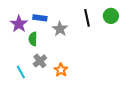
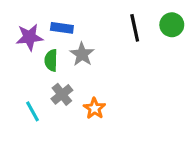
purple star: (19, 24) -> (29, 37), turned 30
gray star: (60, 29) -> (82, 54), moved

